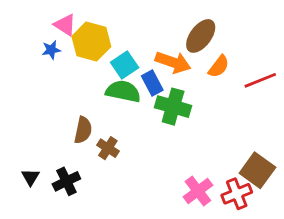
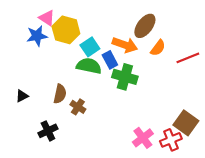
blue star: (51, 50) -> (37, 36), size x1.5
black triangle: (30, 177) -> (22, 96), moved, turned 32

